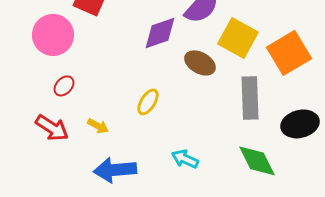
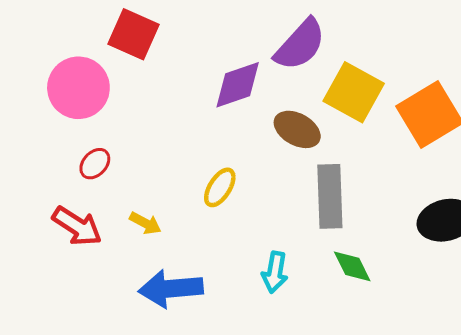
gray rectangle: (250, 98) -> (330, 196), moved
cyan arrow: (185, 159) -> (275, 272), turned -104
green diamond: (257, 161) -> (352, 266), moved, size x0.7

